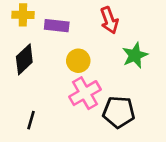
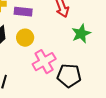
yellow circle: (78, 61) -> (25, 38), moved

